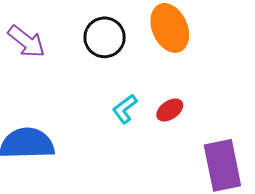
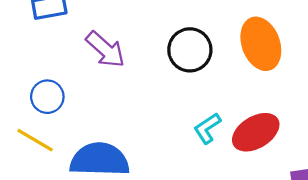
red ellipse: (170, 110) -> (256, 132), size x1.6

